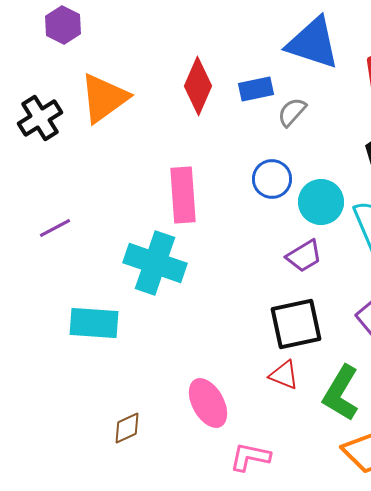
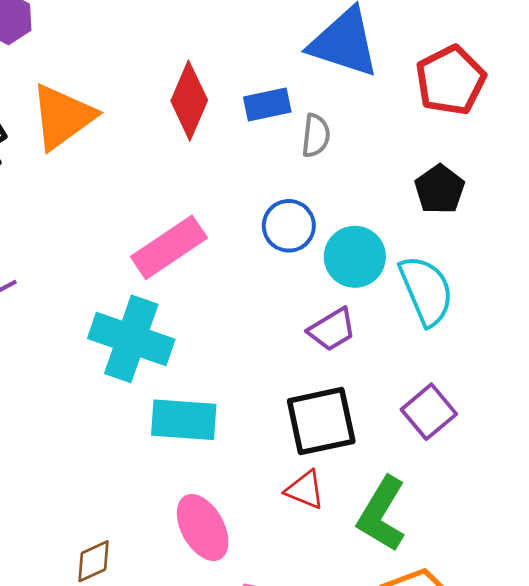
gray semicircle: (292, 112) -> (316, 136), turned 144
pink rectangle: (183, 195) -> (169, 247), turned 60
cyan rectangle: (94, 323) -> (184, 420), moved

